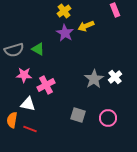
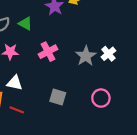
pink cross: (46, 85) -> (48, 52), moved
gray square: (78, 115) -> (58, 97), moved

